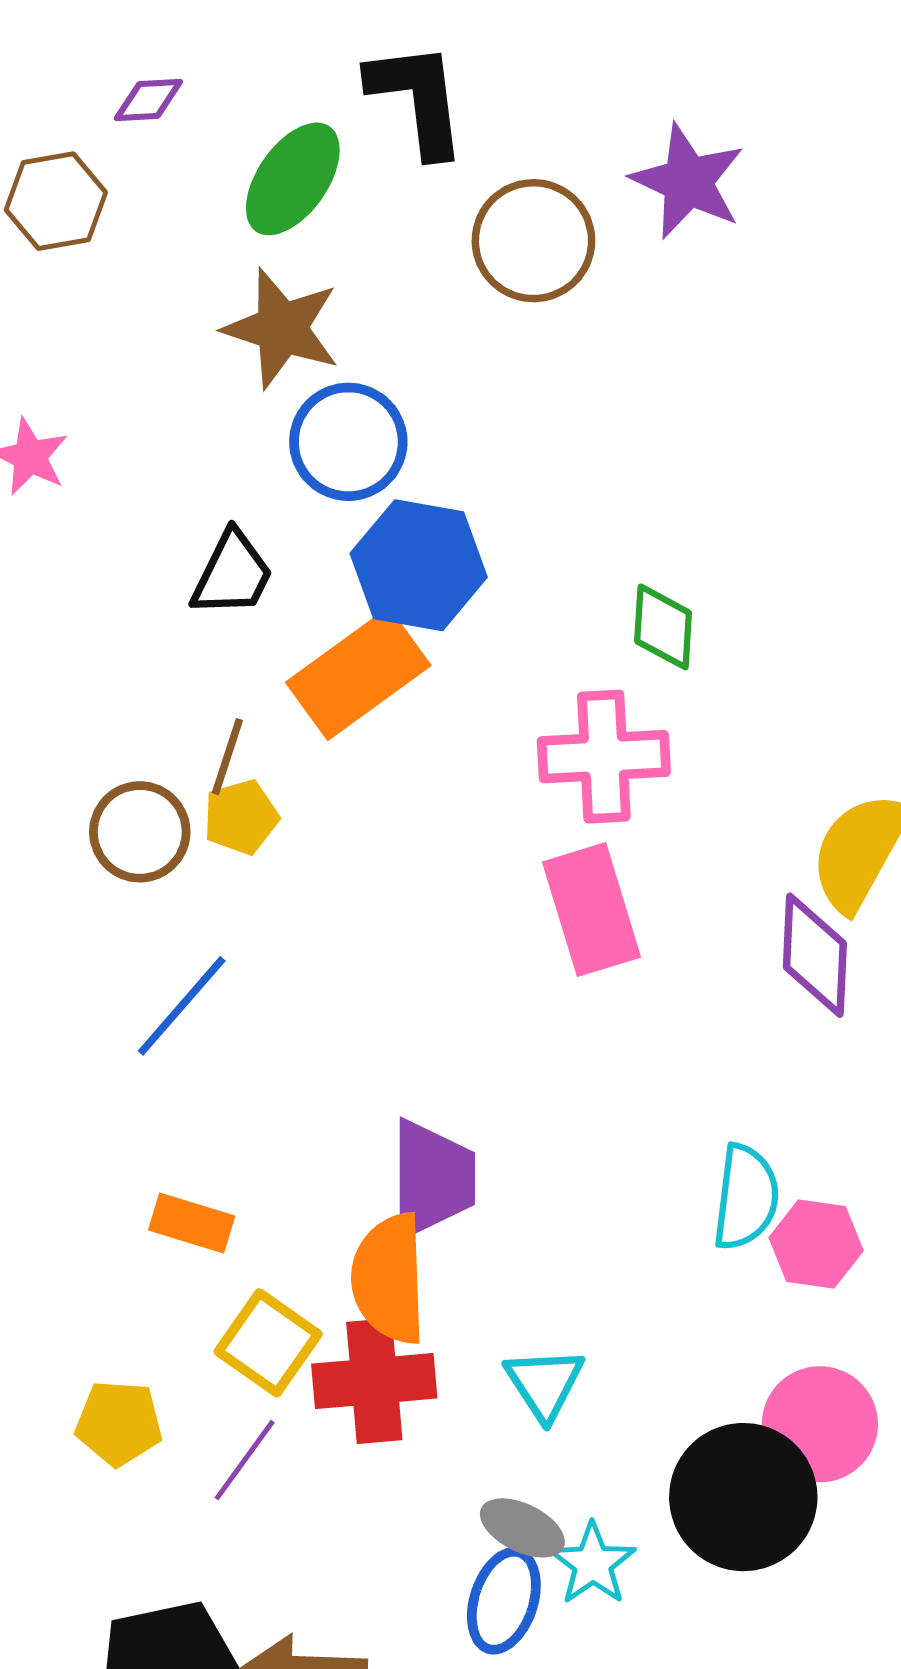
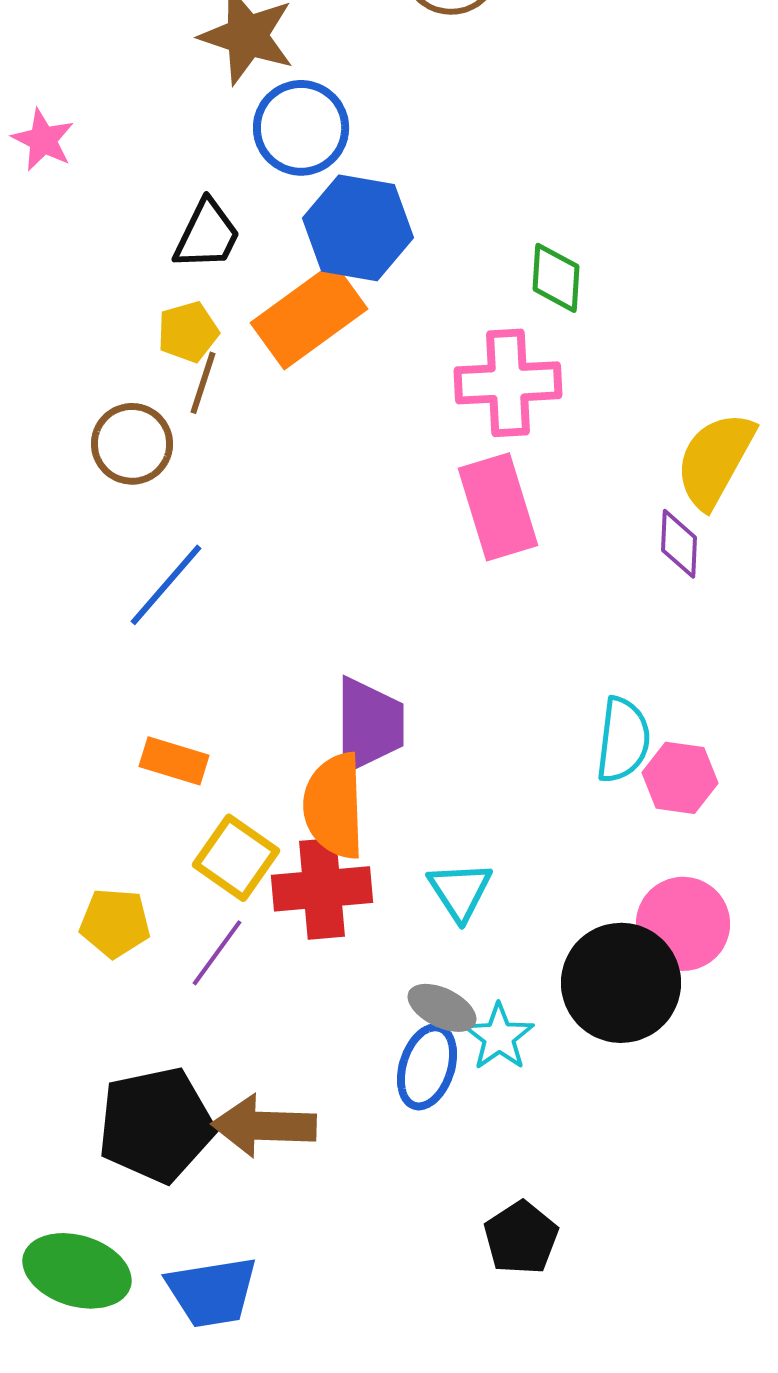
yellow pentagon: (241, 817) -> (188, 332), moved
purple diamond: (815, 955) -> (679, 544), size x0.7

